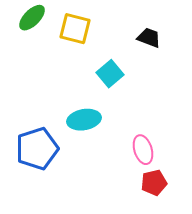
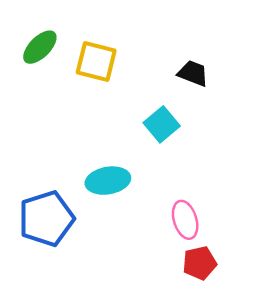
cyan square: (110, 74) -> (162, 124), moved

